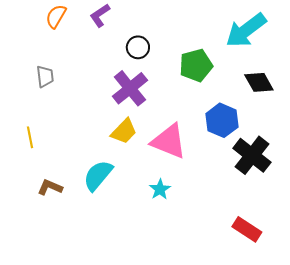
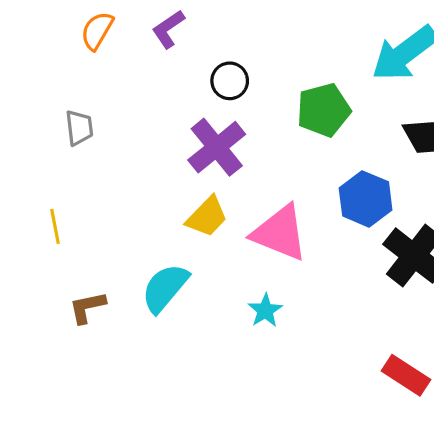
brown L-shape: (50, 187) -> (87, 307), turned -35

